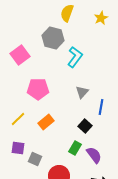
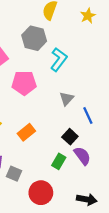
pink pentagon: (38, 89) -> (24, 83), moved
blue line: (101, 107) -> (88, 115), turned -35
purple semicircle: (94, 155) -> (82, 156), moved

